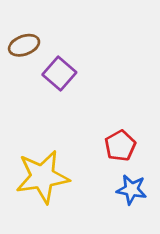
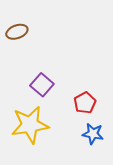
purple square: (59, 74) -> (42, 85), moved

